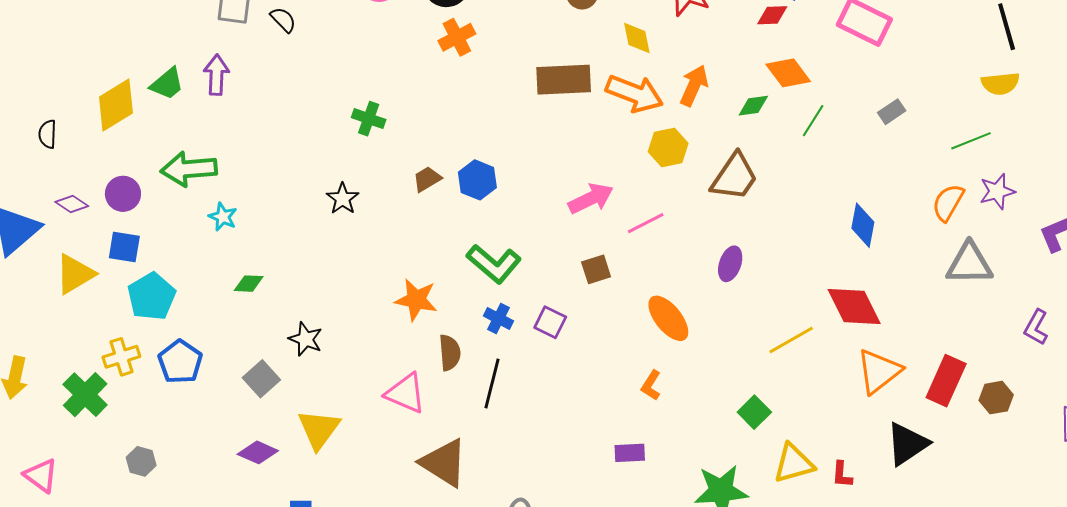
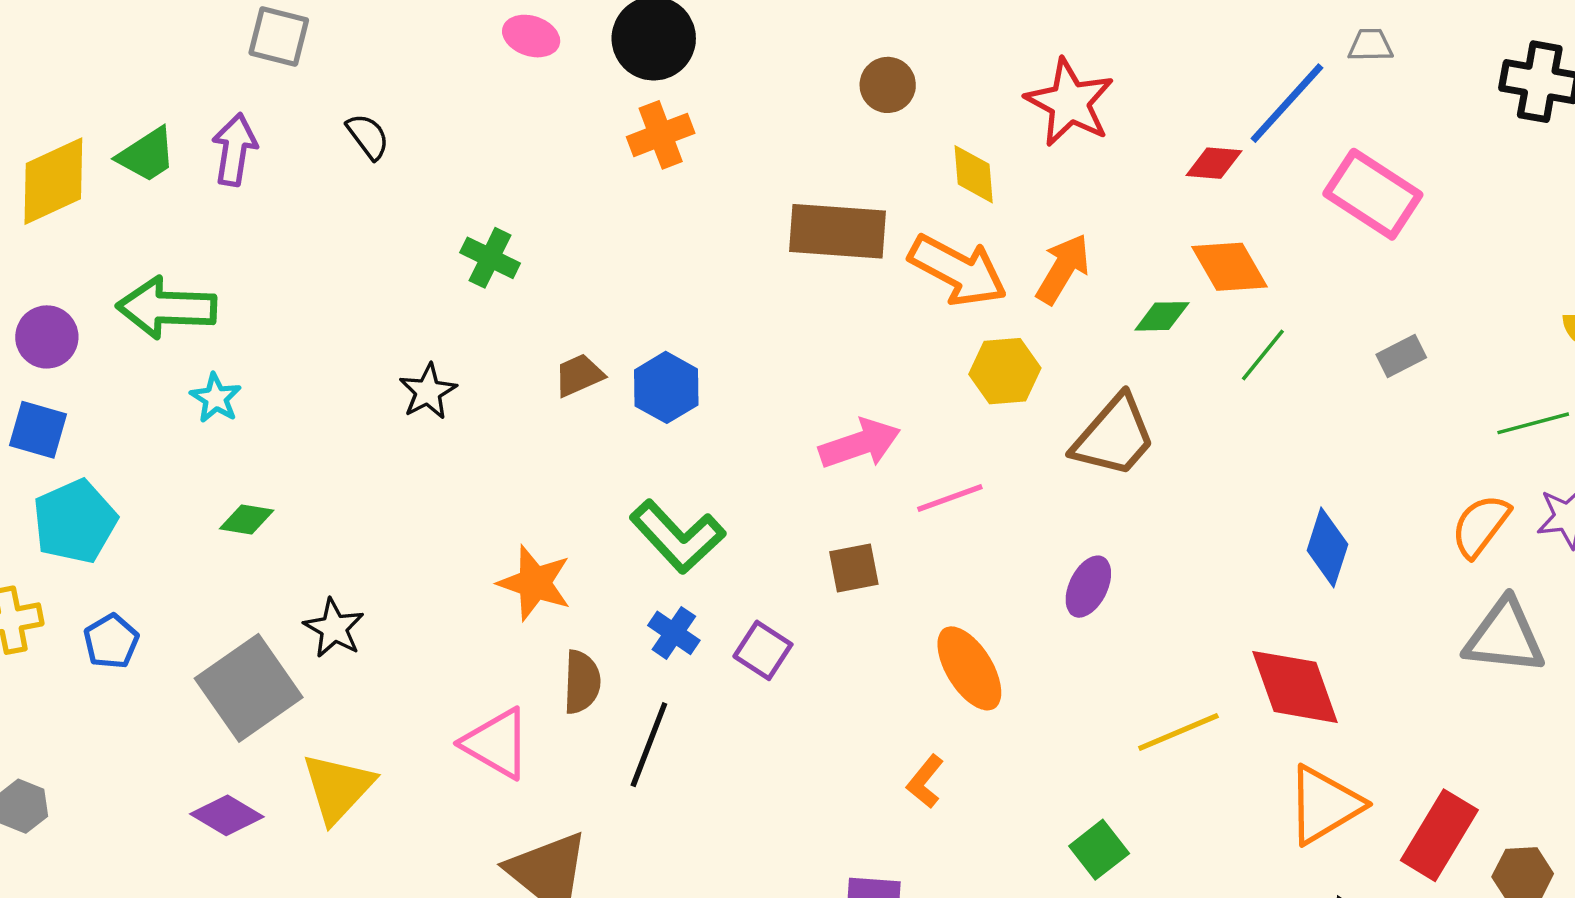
black semicircle: (283, 20) -> (368, 136), moved
blue pentagon: (180, 362) -> (111, 641), size x0.7
gray square: (261, 379) -> (249, 688), size x1.6

